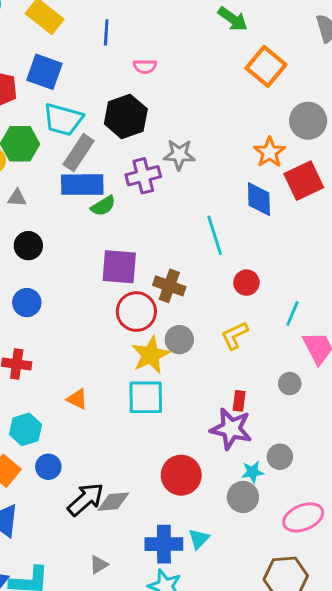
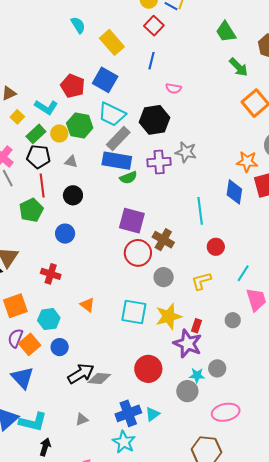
orange star: (270, 152) -> (247, 162), turned 30
yellow star: (151, 355) -> (169, 316), moved
blue cross: (164, 544) -> (128, 413), turned -30

